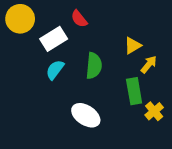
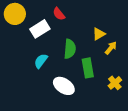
cyan semicircle: (55, 70) -> (41, 61), moved
green rectangle: (134, 91) -> (88, 68), moved

